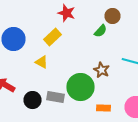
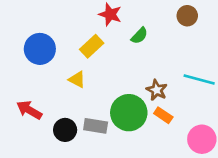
brown circle: (112, 16) -> (187, 16), moved
green semicircle: (100, 31) -> (139, 36), moved
orange rectangle: (104, 108) -> (163, 115), moved, turned 32

